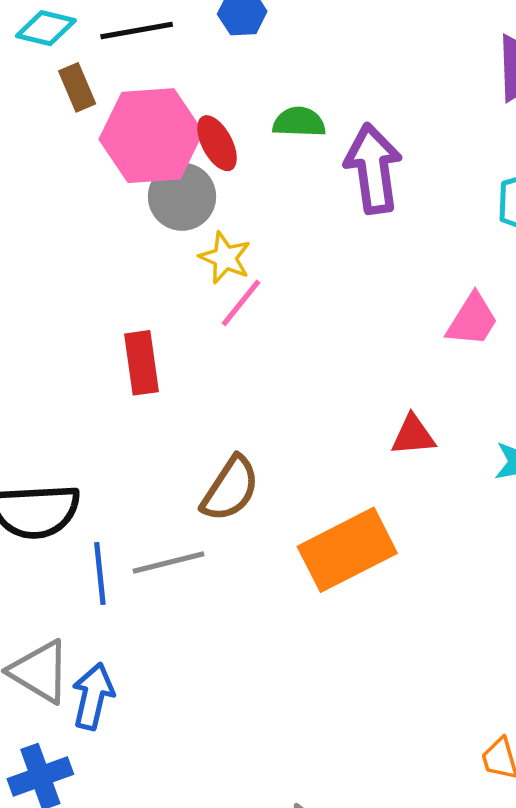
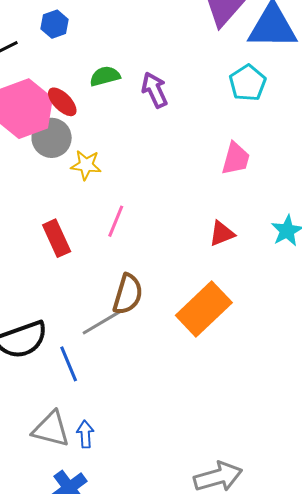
purple arrow: (373, 169) -> (155, 90), size x0.7
pink line: (241, 303) -> (116, 221), moved
gray line: (168, 563) -> (102, 322), moved
blue arrow: (93, 696) -> (85, 434), size x0.7

